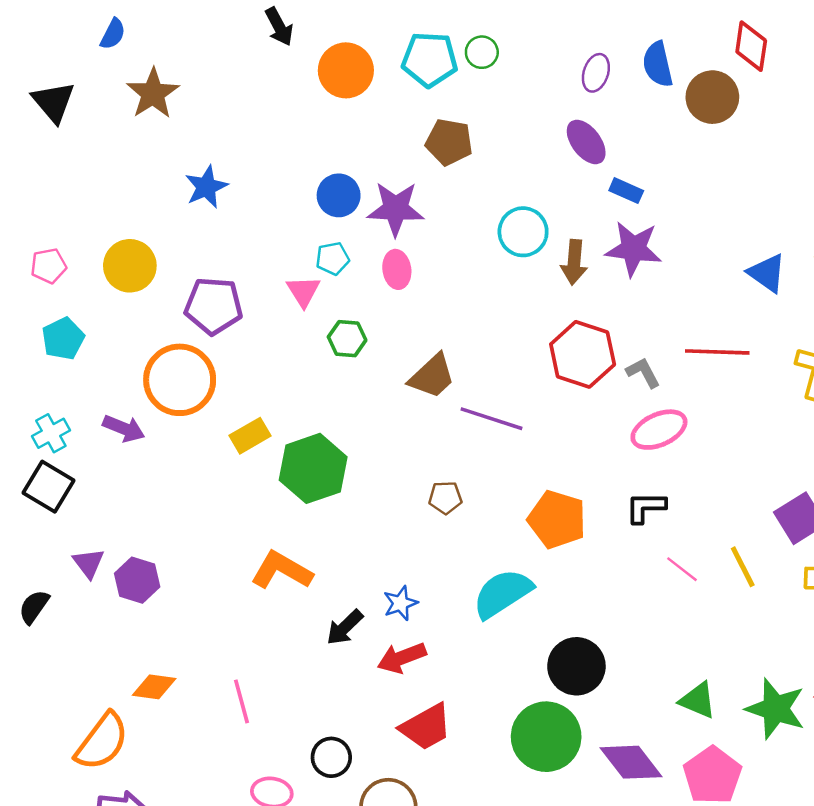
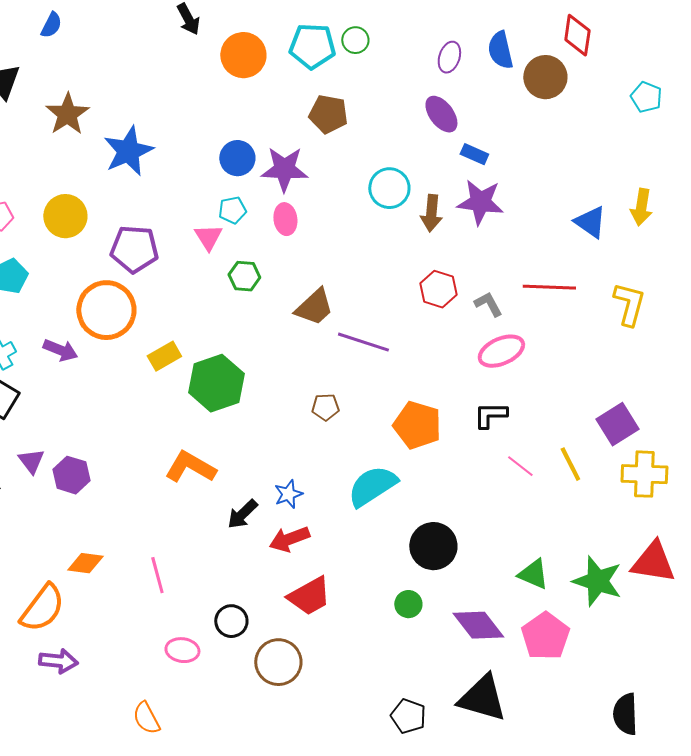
brown star: (153, 93) -> (67, 114), moved
blue star: (206, 187) -> (128, 151), size x1.4
red hexagon: (583, 354) -> (438, 289), size x0.7
green circle: (546, 737) -> (408, 604), size x0.5

